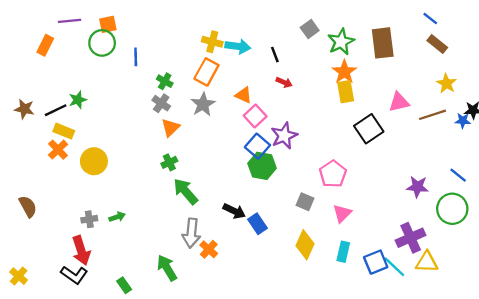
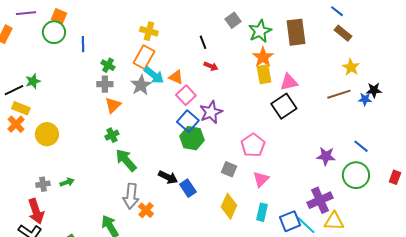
orange square: (108, 24) -> (59, 16), turned 35
cyan arrow: (238, 46) -> (154, 75), moved, turned 30
pink triangle: (399, 102) -> (289, 82), moved
gray cross: (161, 103) -> (105, 84), turned -35

